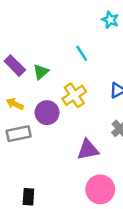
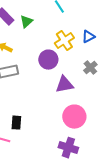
yellow cross: (74, 95) -> (64, 41), moved
purple circle: (47, 113) -> (48, 60), moved

